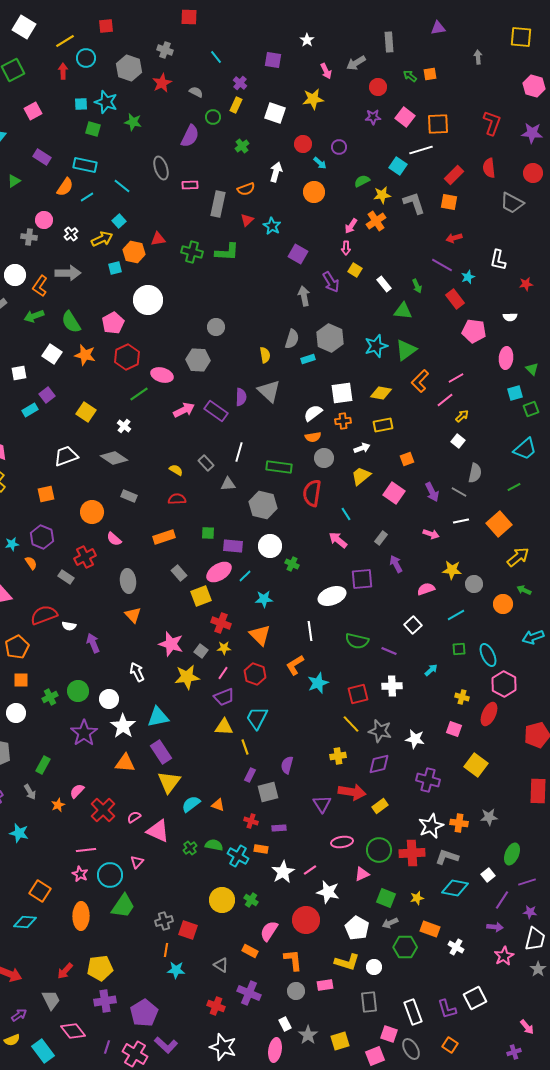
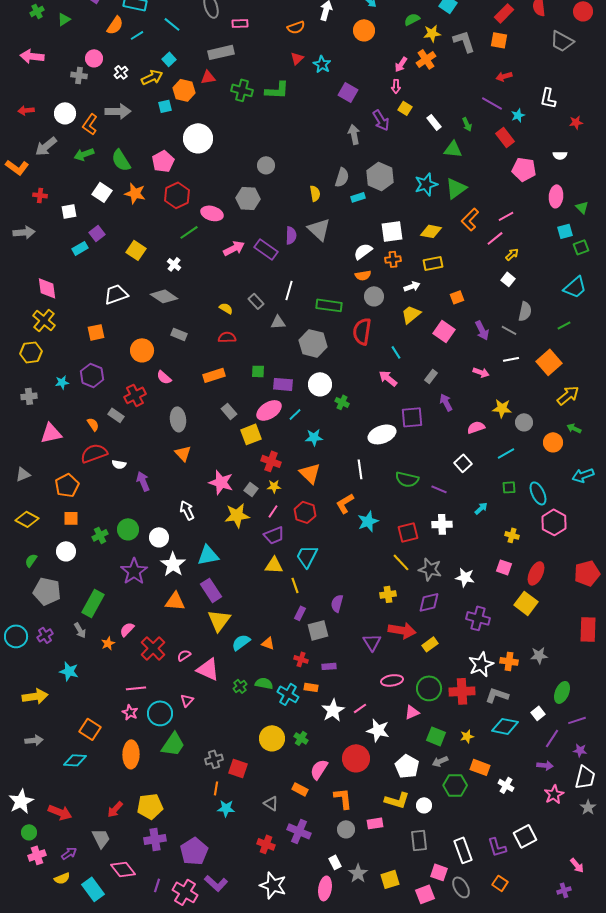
gray rectangle: (218, 204) -> (221, 52), moved, turned 65
orange semicircle: (31, 563) -> (93, 424), moved
red ellipse: (489, 714) -> (536, 573), moved
green rectangle: (43, 765) -> (93, 603), size x1.5

